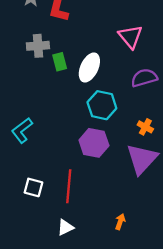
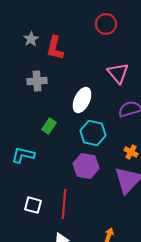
green rectangle: (60, 62) -> (49, 126), moved, turned 49
cyan L-shape: (22, 130) -> (23, 155), turned 50

